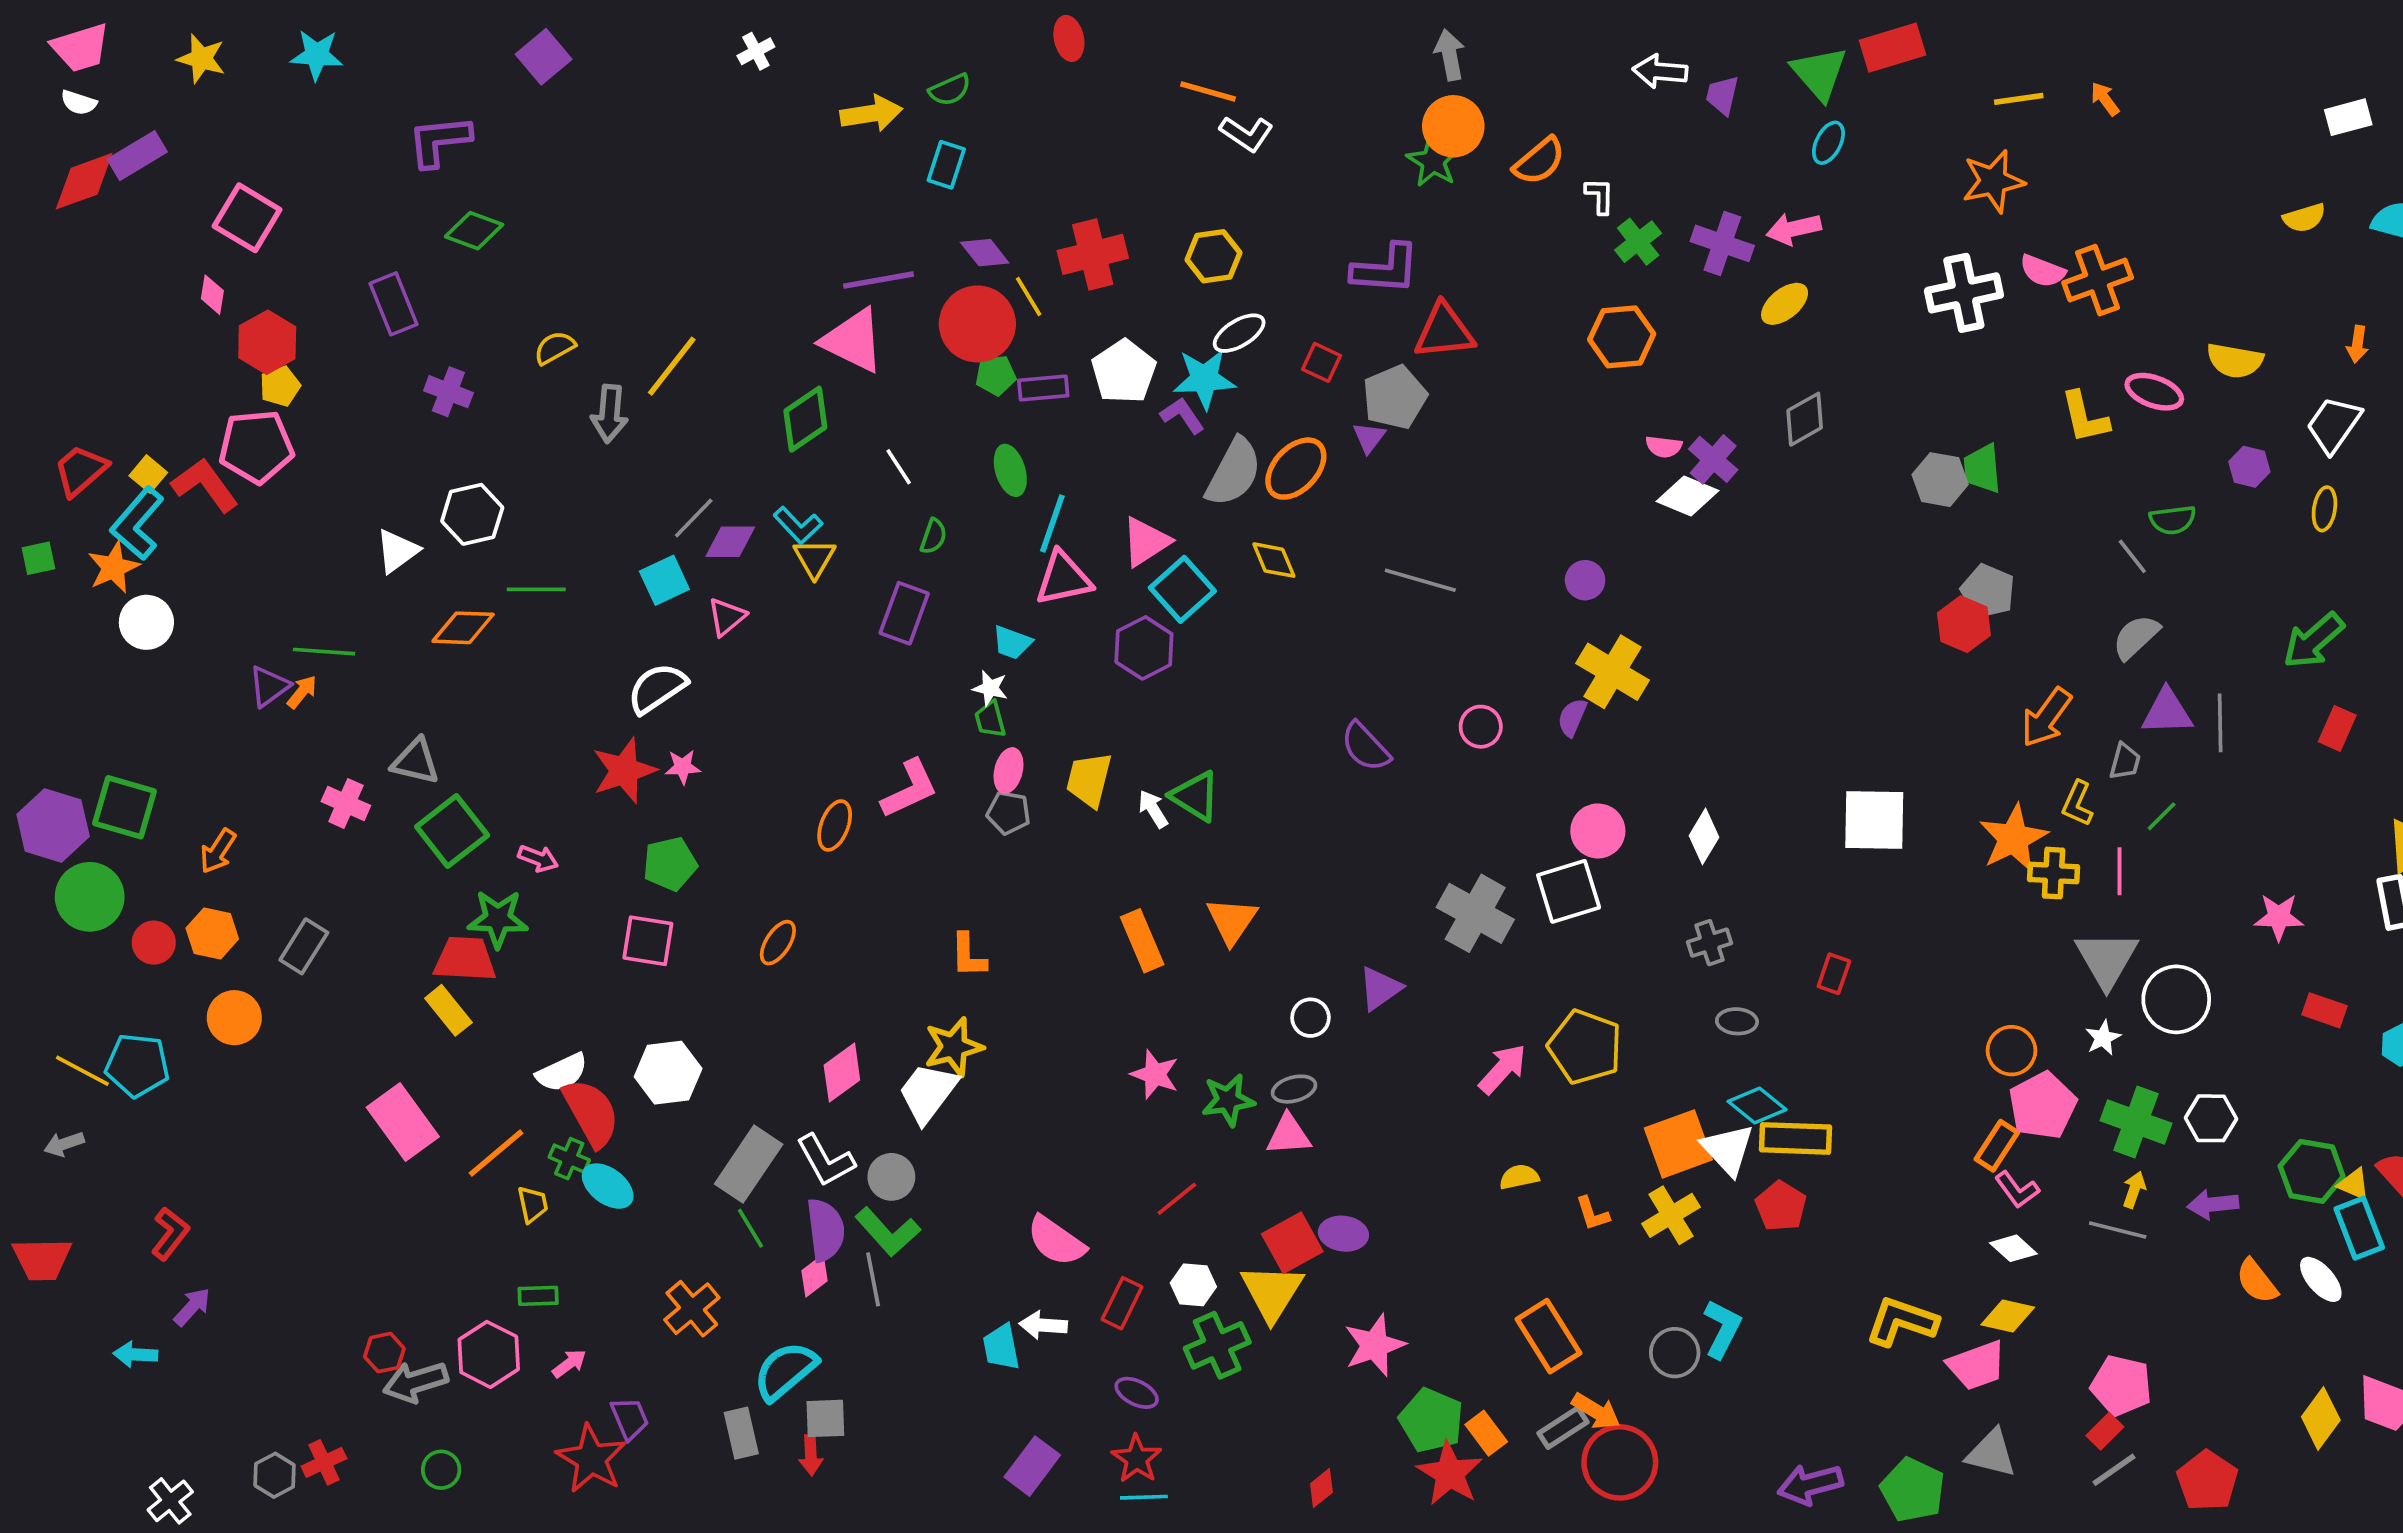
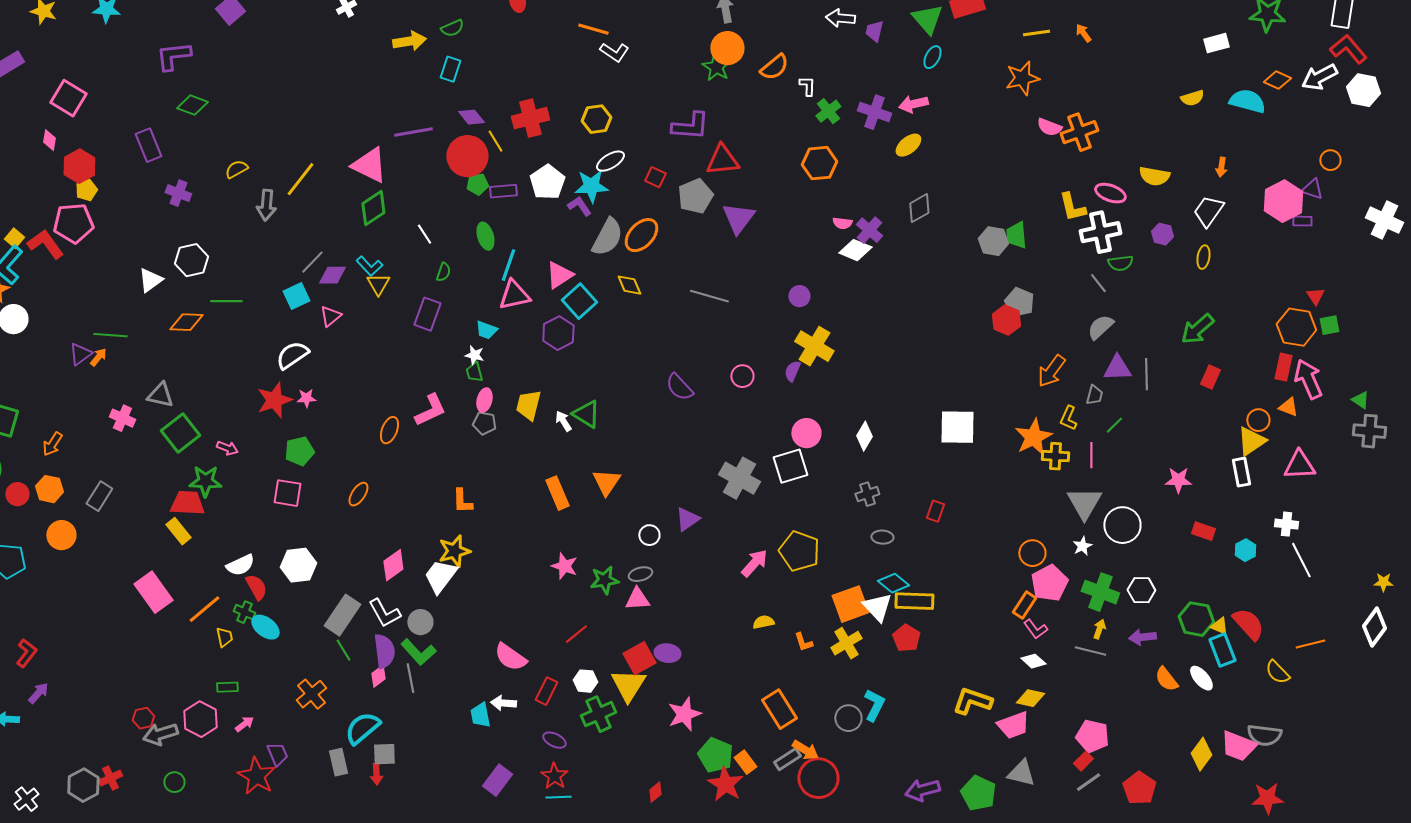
white cross: (1964, 293) -> (1100, 232), moved
pink triangle: (853, 340) -> (369, 165), moved
purple triangle: (1369, 437) -> (738, 218), moved, size x1.8
red semicircle: (591, 1113) -> (256, 587), size x0.7
gray hexagon: (275, 1475) -> (83, 785), size x1.4

